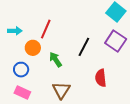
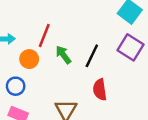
green arrow: (56, 60) -> (63, 55), moved
red semicircle: (101, 78) -> (100, 90), moved

